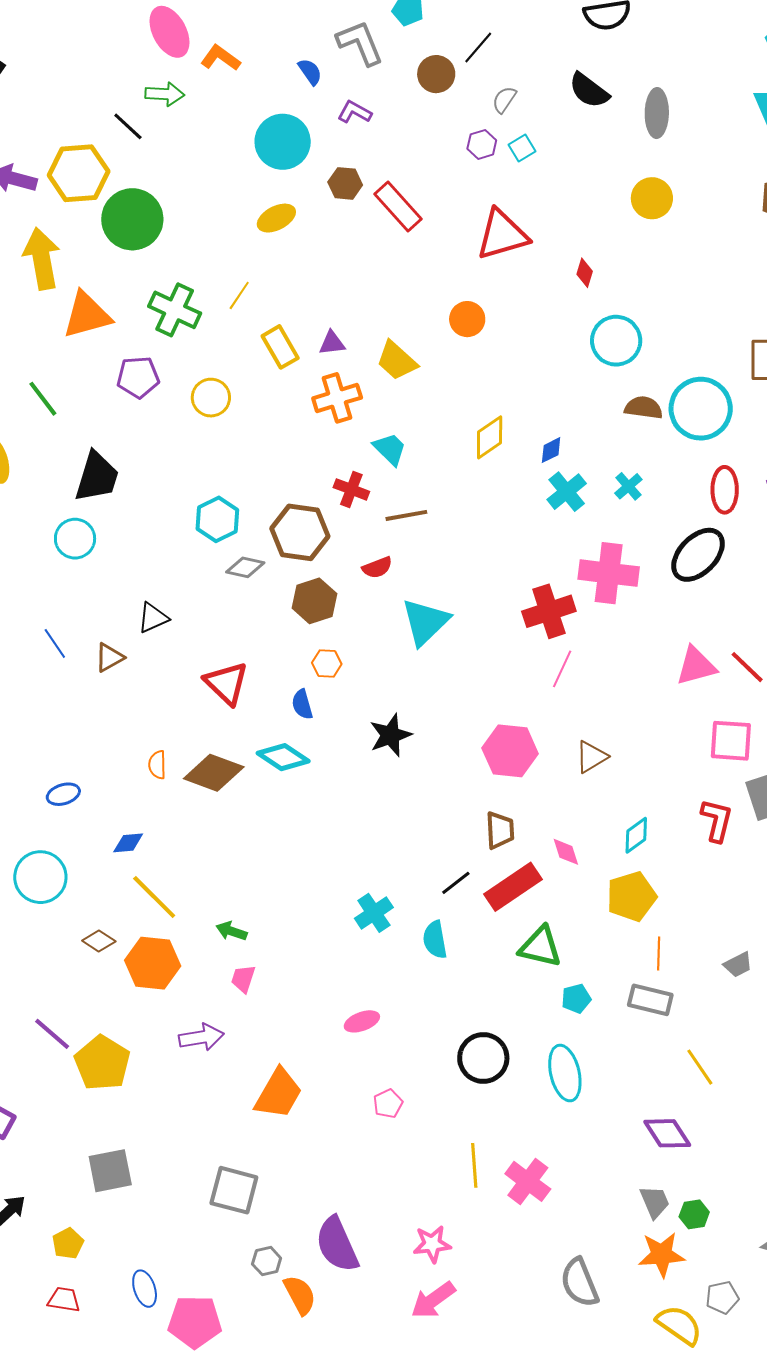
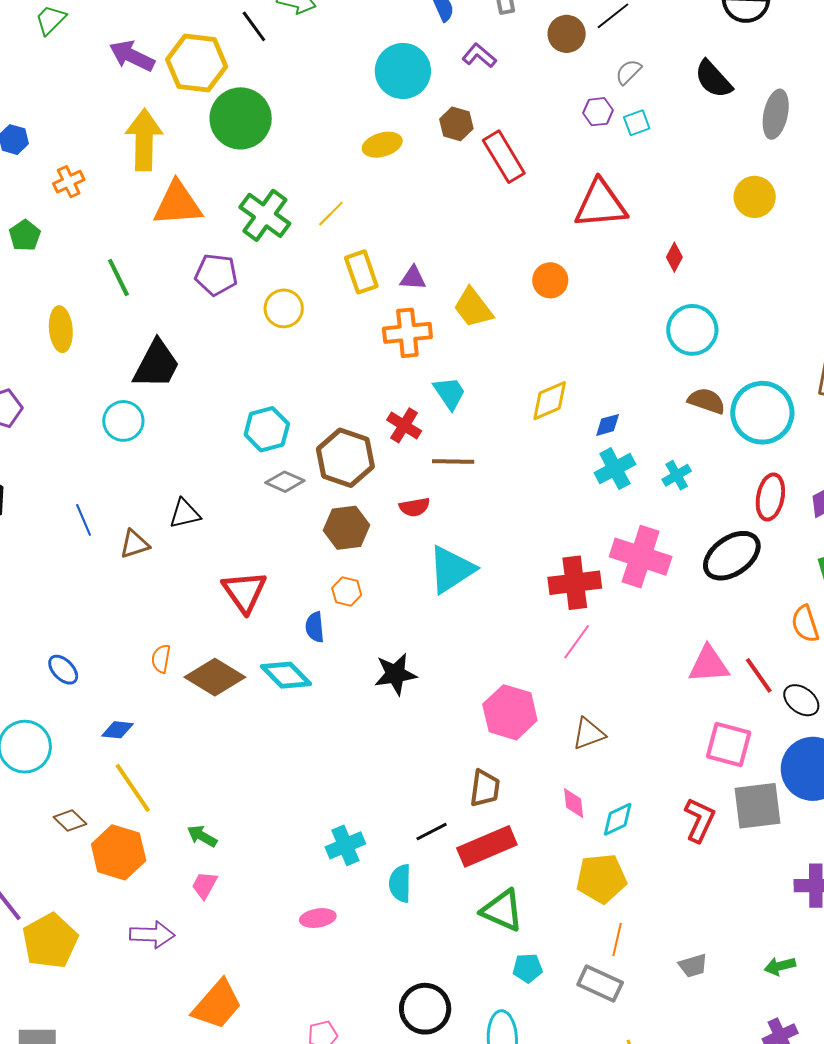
blue ellipse: (63, 794) -> (63, 670), turned 52
pink diamond: (566, 852) -> (574, 803), moved
pink ellipse: (362, 1021) -> (318, 918), moved

